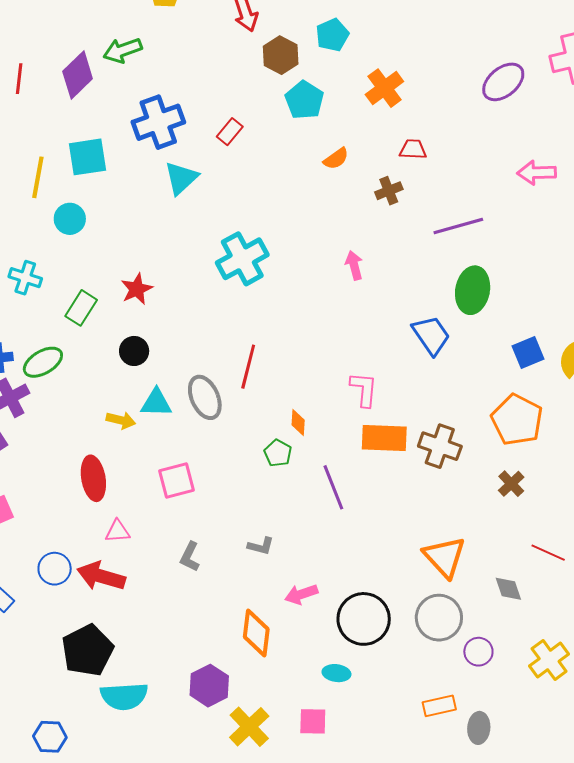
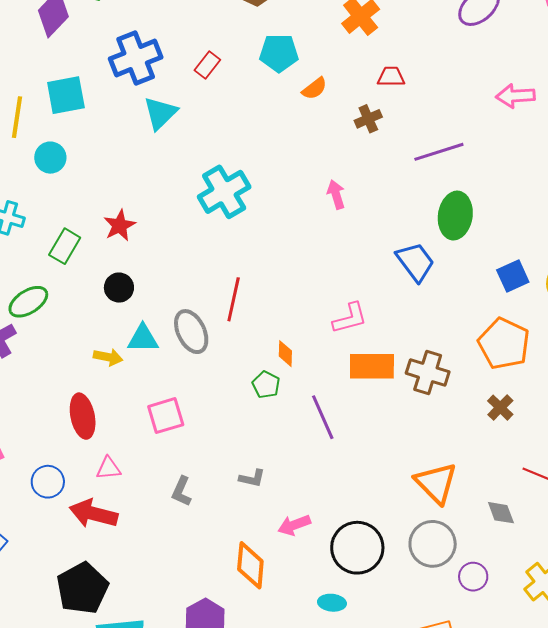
cyan pentagon: (304, 100) -> (279, 53), moved, turned -30
pink L-shape: (364, 389) -> (350, 318), turned 72
blue circle: (55, 569) -> (48, 482), moved

